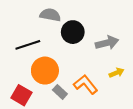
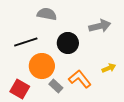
black circle: (73, 32) -> (68, 43), moved
gray arrow: (107, 43) -> (100, 26), moved

